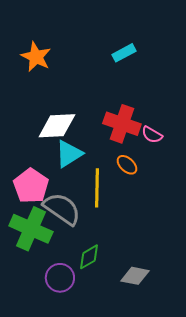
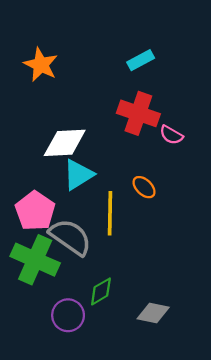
red cross: (122, 124) -> (138, 113), moved
pink semicircle: (152, 135) -> (171, 135), moved

